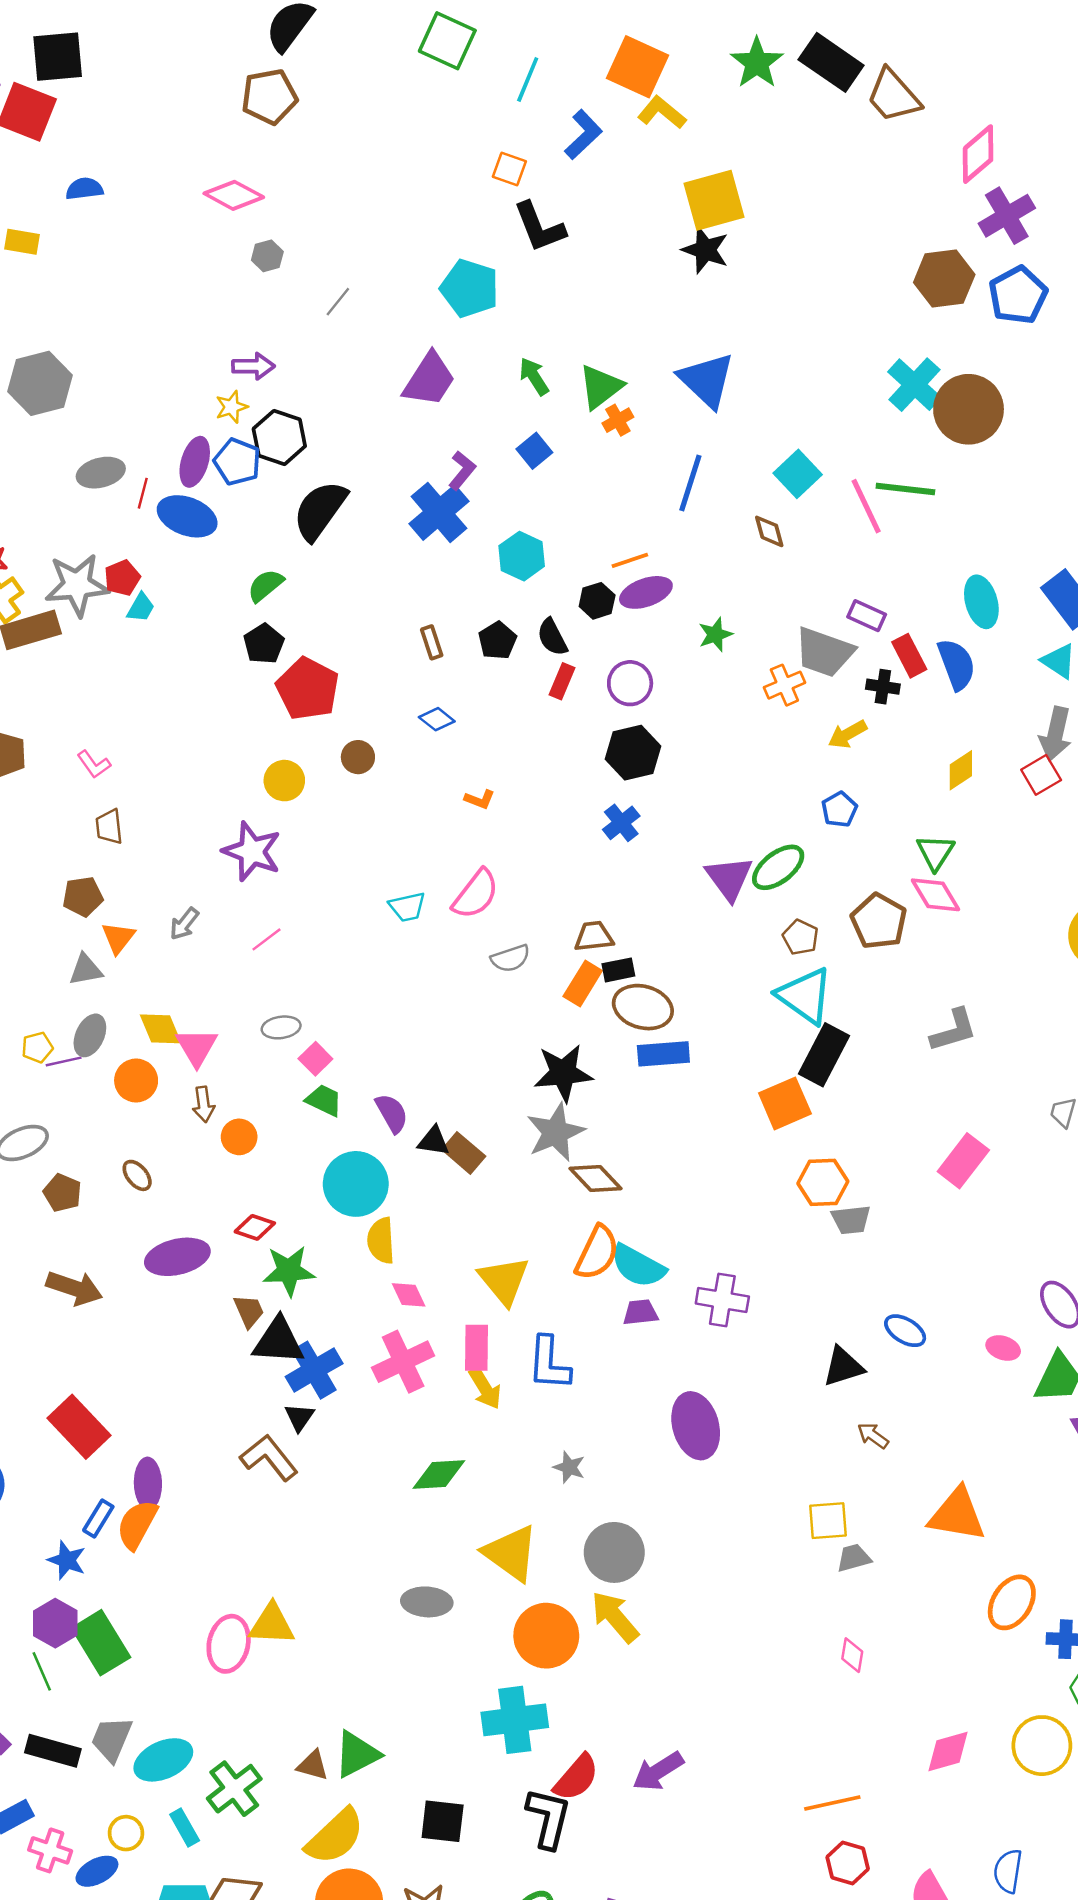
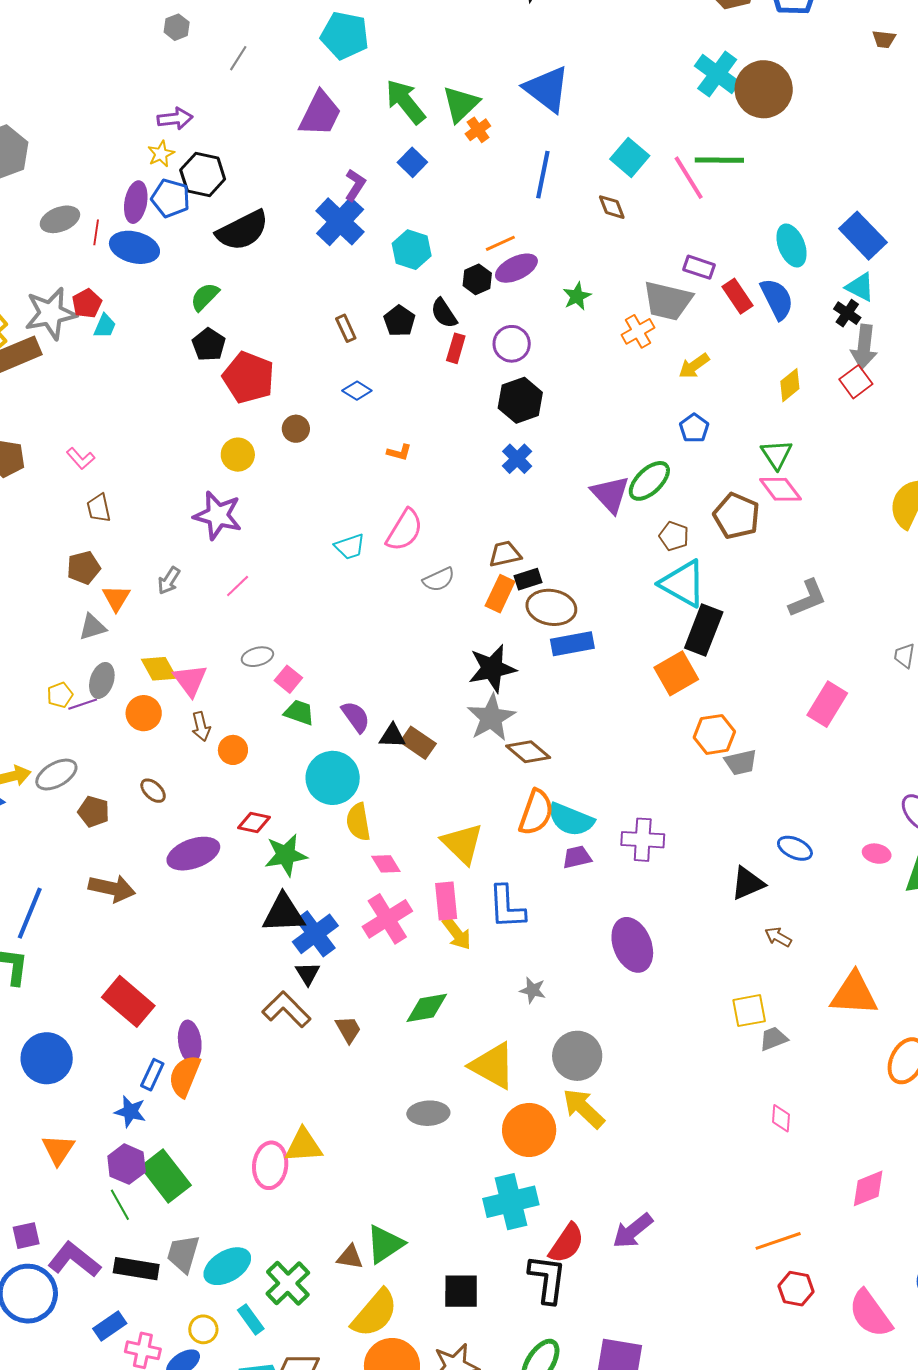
green arrow: (534, 376) -> (405, 102), size x1.5
black semicircle: (320, 510) -> (242, 230), turned -146
black cross: (883, 687) -> (847, 313), moved, turned 32
brown trapezoid: (249, 1311) -> (348, 1029), moved

